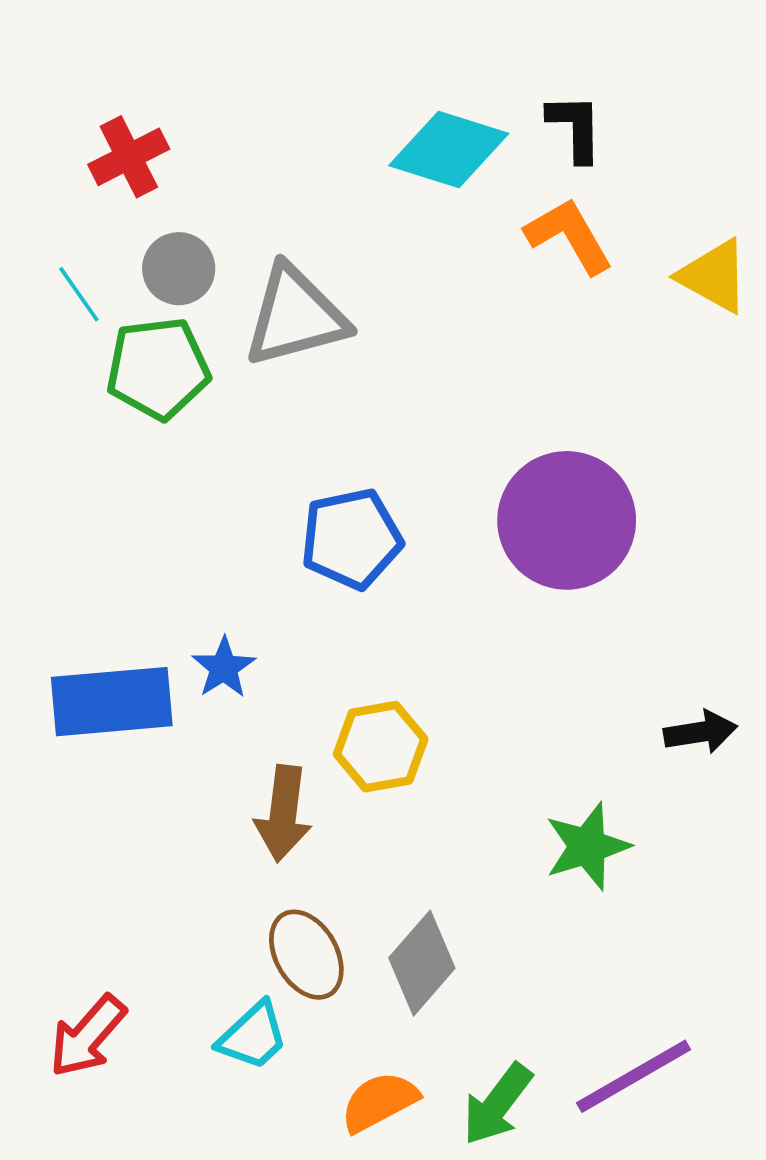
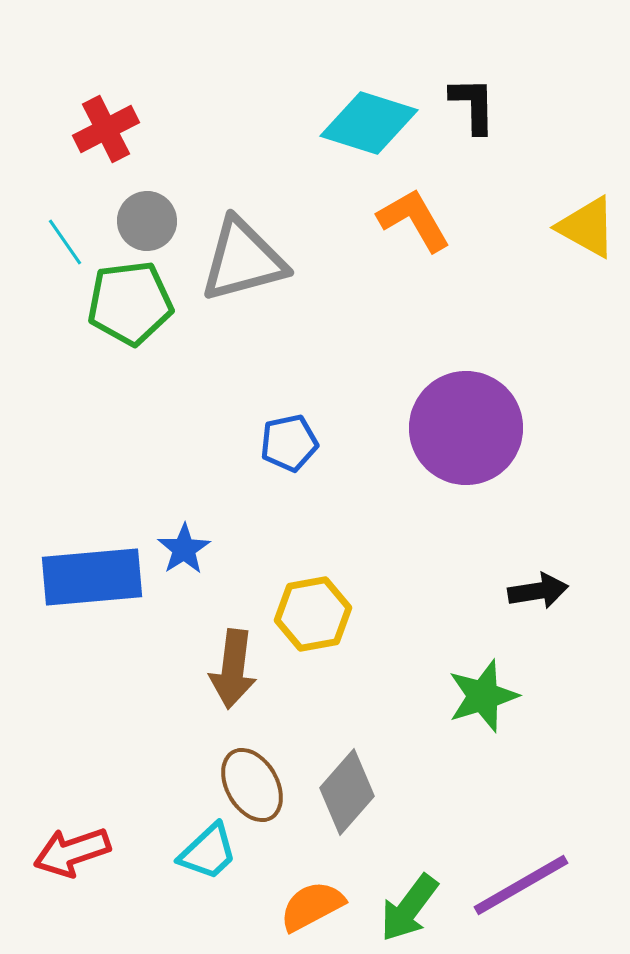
orange L-shape: (569, 236) -> (414, 220), moved
blue pentagon: (351, 539) -> (289, 443), size x0.7
black arrow: (700, 732) -> (538, 591), moved
red arrow: (87, 1036) -> (72, 852), turned 30

